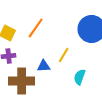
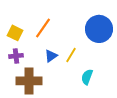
blue triangle: (44, 66) -> (51, 56), moved, turned -32

